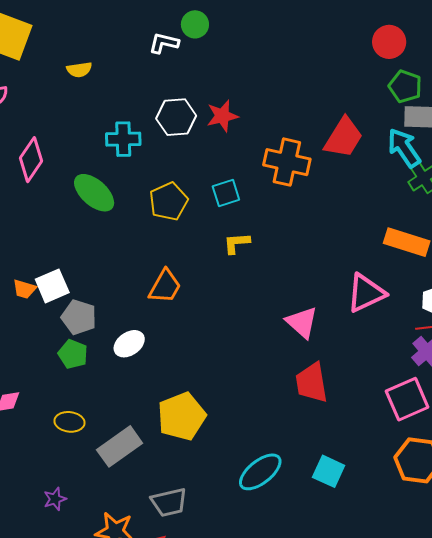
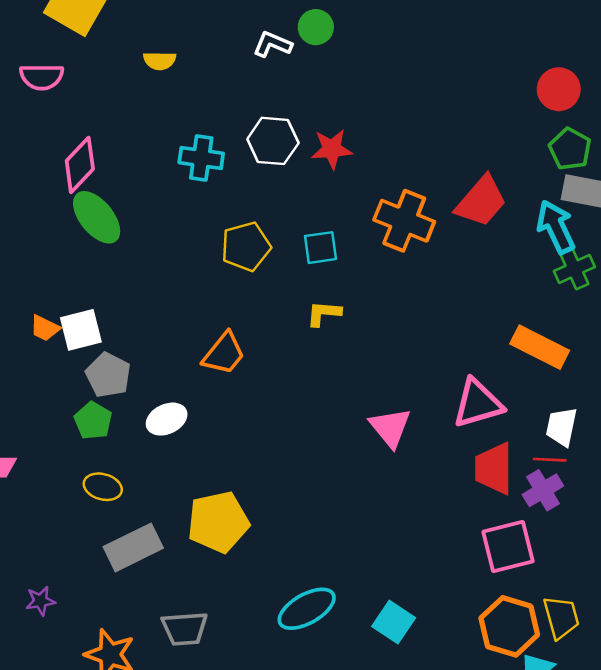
green ellipse: (94, 193) -> (97, 217), moved
red trapezoid: (312, 383) -> (494, 469), moved
yellow ellipse: (69, 422) -> (103, 487), moved

